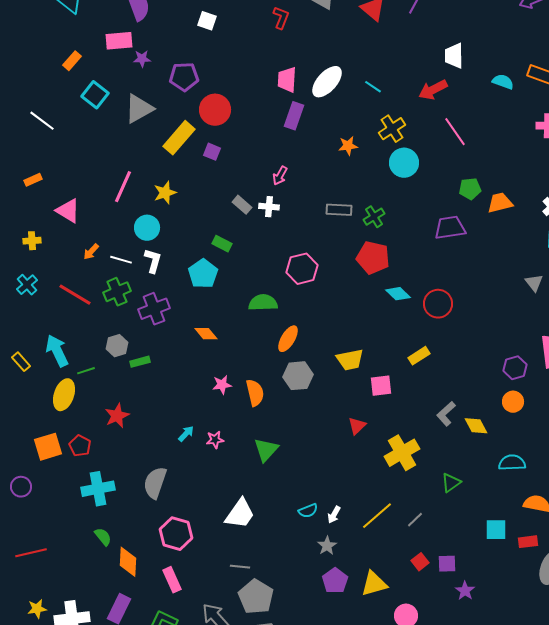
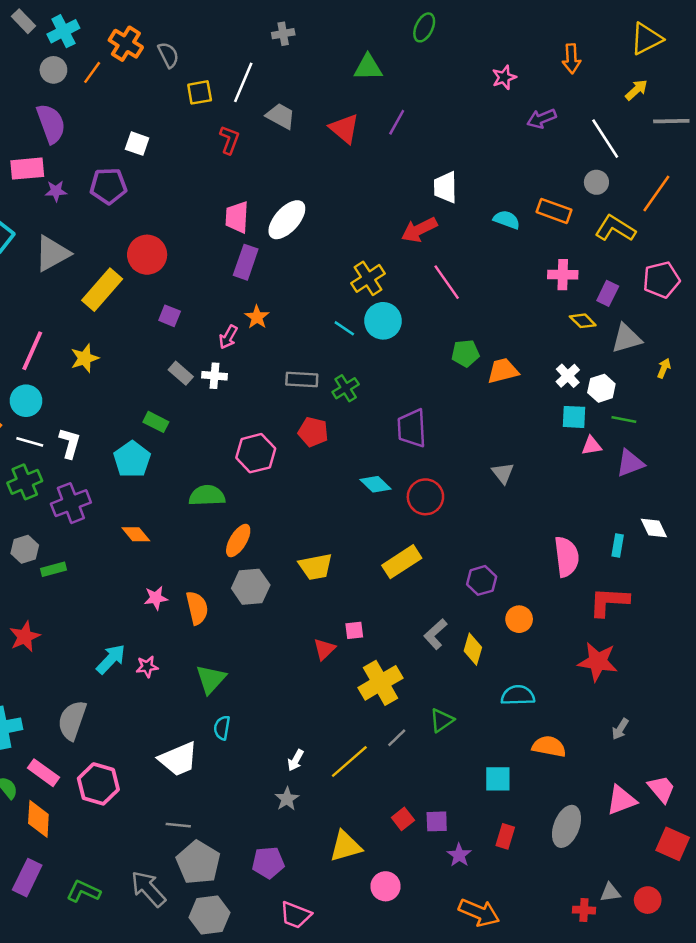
purple pentagon: (184, 77) -> (108, 186), moved
cyan line: (373, 87) -> (344, 328), moved
orange star: (348, 146) -> (257, 317), moved, turned -30
purple square: (212, 152) -> (170, 316), moved
cyan circle: (147, 228) -> (26, 401), moved
purple trapezoid: (450, 228) -> (412, 428), moved, turned -84
red pentagon: (373, 258) -> (313, 432), moved, size x0.7
gray triangle: (534, 283) -> (503, 473), moved
yellow rectangle: (419, 356) -> (402, 562), size x1.4
purple hexagon: (515, 368) -> (482, 580), moved
pink square: (381, 386) -> (354, 630), moved, size x0.7
yellow diamond: (476, 426) -> (473, 649), turned 45
cyan arrow: (186, 434) -> (111, 659), size x1.5
cyan semicircle: (308, 511) -> (222, 728), moved, turned 120
white trapezoid: (240, 514) -> (178, 759), turned 32
gray line: (415, 520) -> (397, 738), moved
red rectangle: (528, 542) -> (505, 836), moved, turned -66
pink rectangle: (172, 580) -> (43, 773), moved, turned -30
purple pentagon: (335, 581) -> (268, 863), moved, turned 30

